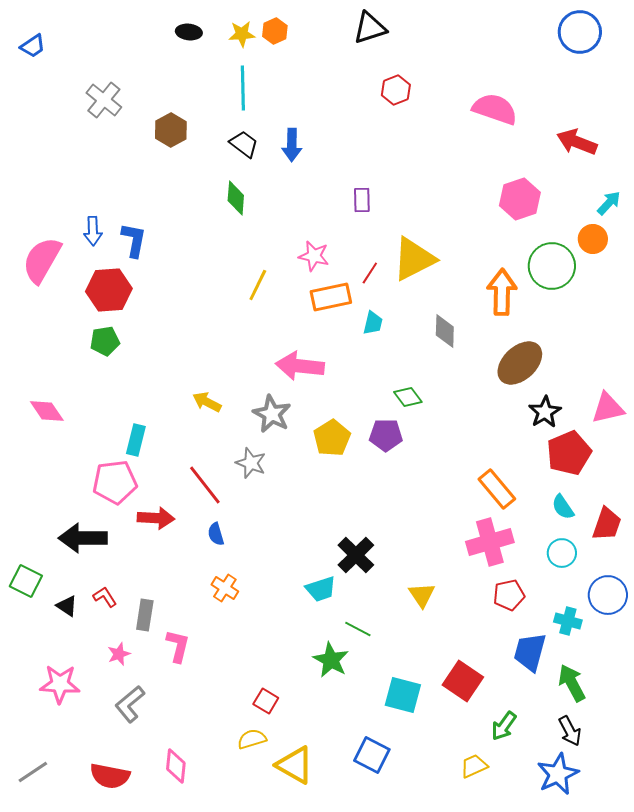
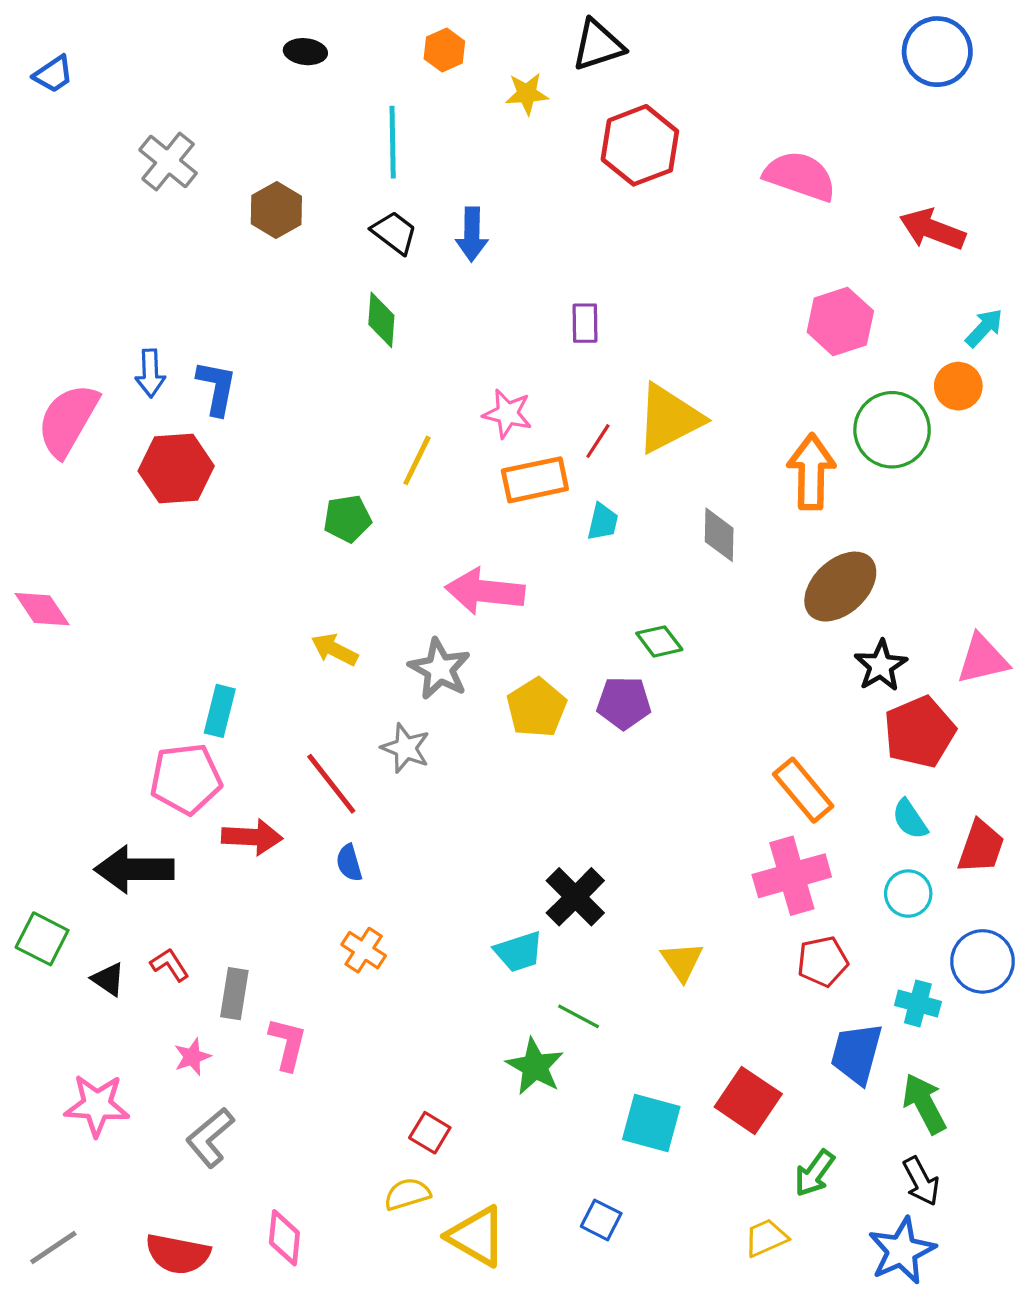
yellow star: (242, 34) -> (527, 94), moved
red hexagon: (396, 90) -> (640, 145), size x1.6
green pentagon: (105, 341) -> (347, 519), moved
pink diamond: (47, 411) -> (42, 609), moved
blue square: (372, 755) -> (601, 1220), size x0.7

